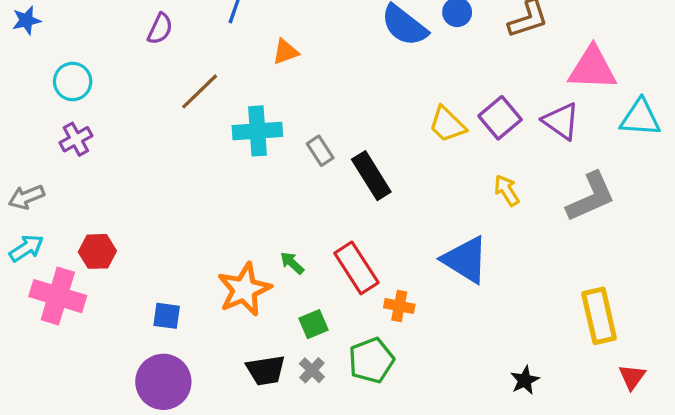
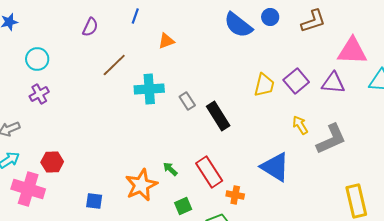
purple triangle: (561, 121) -> (333, 83), turned -30
yellow trapezoid: (447, 124) -> (264, 85), turned -120
gray L-shape: (591, 197) -> (331, 139), moved

